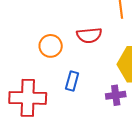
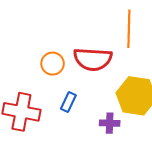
red semicircle: (89, 35) -> (93, 59), size x1.5

